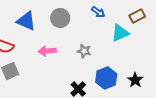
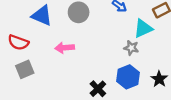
gray star: (84, 51) -> (131, 48), moved

